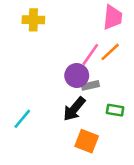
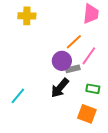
orange line: (110, 52) -> (74, 42), moved
pink line: (90, 54) -> (89, 56), moved
orange square: (87, 141) -> (87, 114), moved

